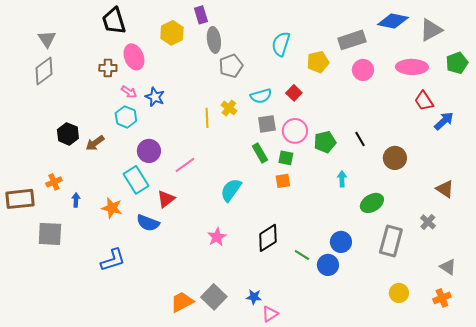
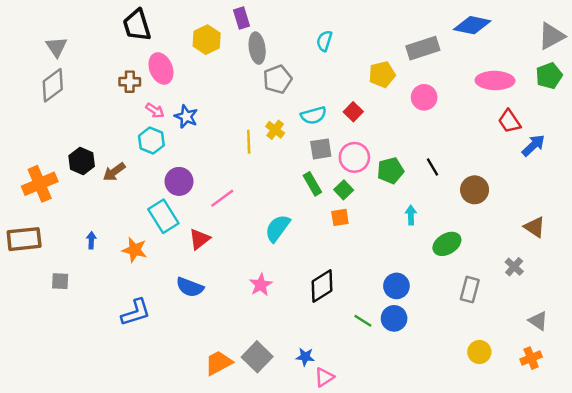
gray triangle: (431, 30) -> (551, 36), moved
cyan semicircle: (281, 44) -> (324, 41), moved, size x0.7
pink circle: (363, 70) -> (424, 97), moved
green square: (286, 158) -> (344, 190), turned 35
orange cross: (54, 182) -> (40, 184), moved, size x1.8
blue semicircle: (148, 223) -> (190, 287), moved
gray square: (50, 234) -> (60, 281), size x0.6
gray rectangle: (391, 241) -> (470, 290), size x0.7
blue circle: (341, 242) -> (396, 286), moved
green line: (302, 255) -> (363, 321), moved

